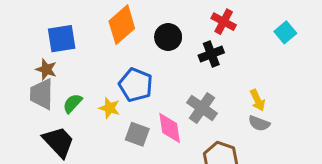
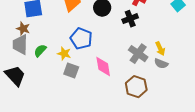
gray cross: (202, 108) -> (138, 54), moved
gray square: (137, 134) -> (71, 71), moved
black trapezoid: (59, 142) -> (15, 76), moved

